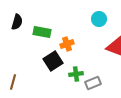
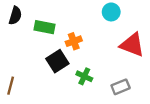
green cross: (76, 74) -> (84, 76), turned 32
gray rectangle: (93, 83) -> (121, 87), moved

